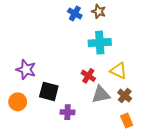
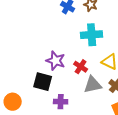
purple star: (26, 70) -> (56, 61), moved
orange circle: (18, 102) -> (13, 102), moved

